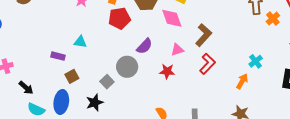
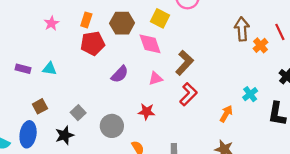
purple rectangle: (58, 56) -> (23, 69), moved
cyan cross: (256, 61) -> (250, 94), moved
gray circle: (127, 67) -> (112, 126), moved
red star: (167, 71) -> (146, 112), moved

